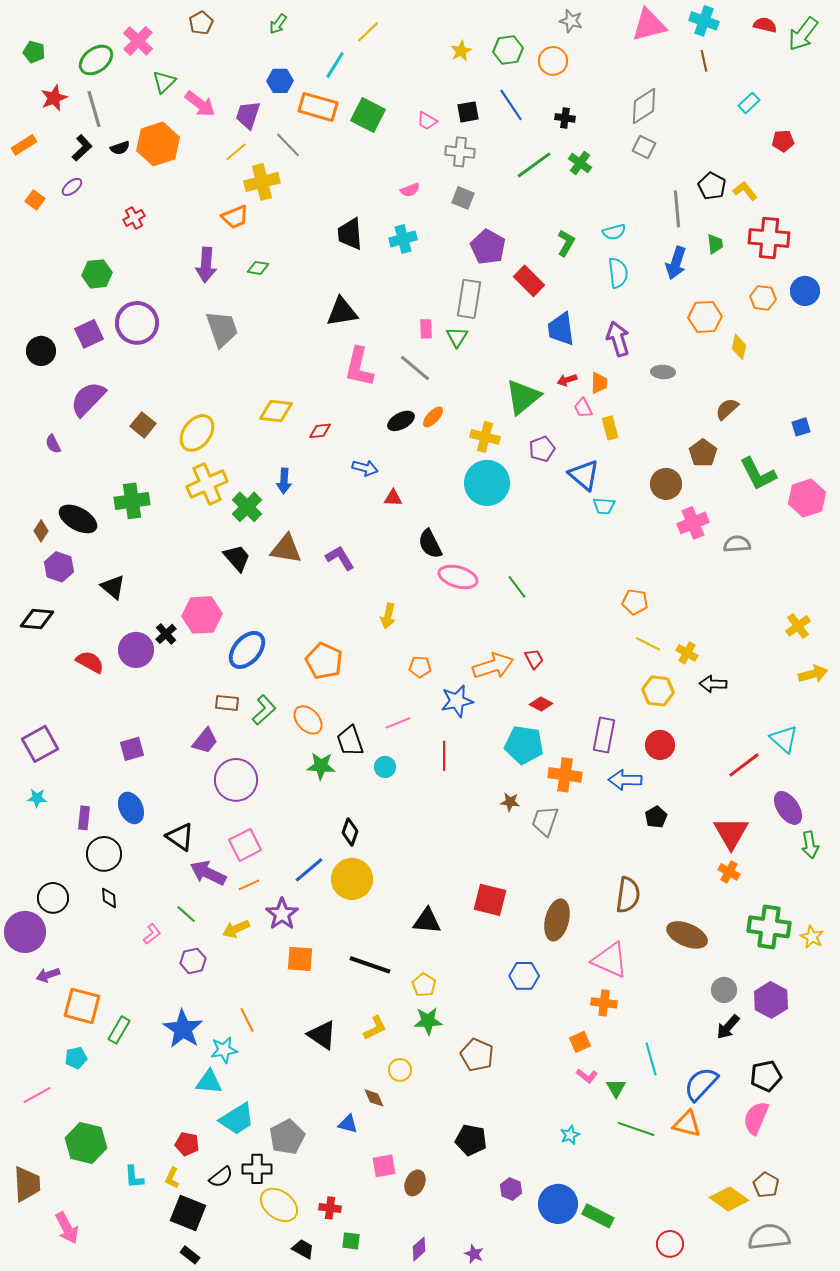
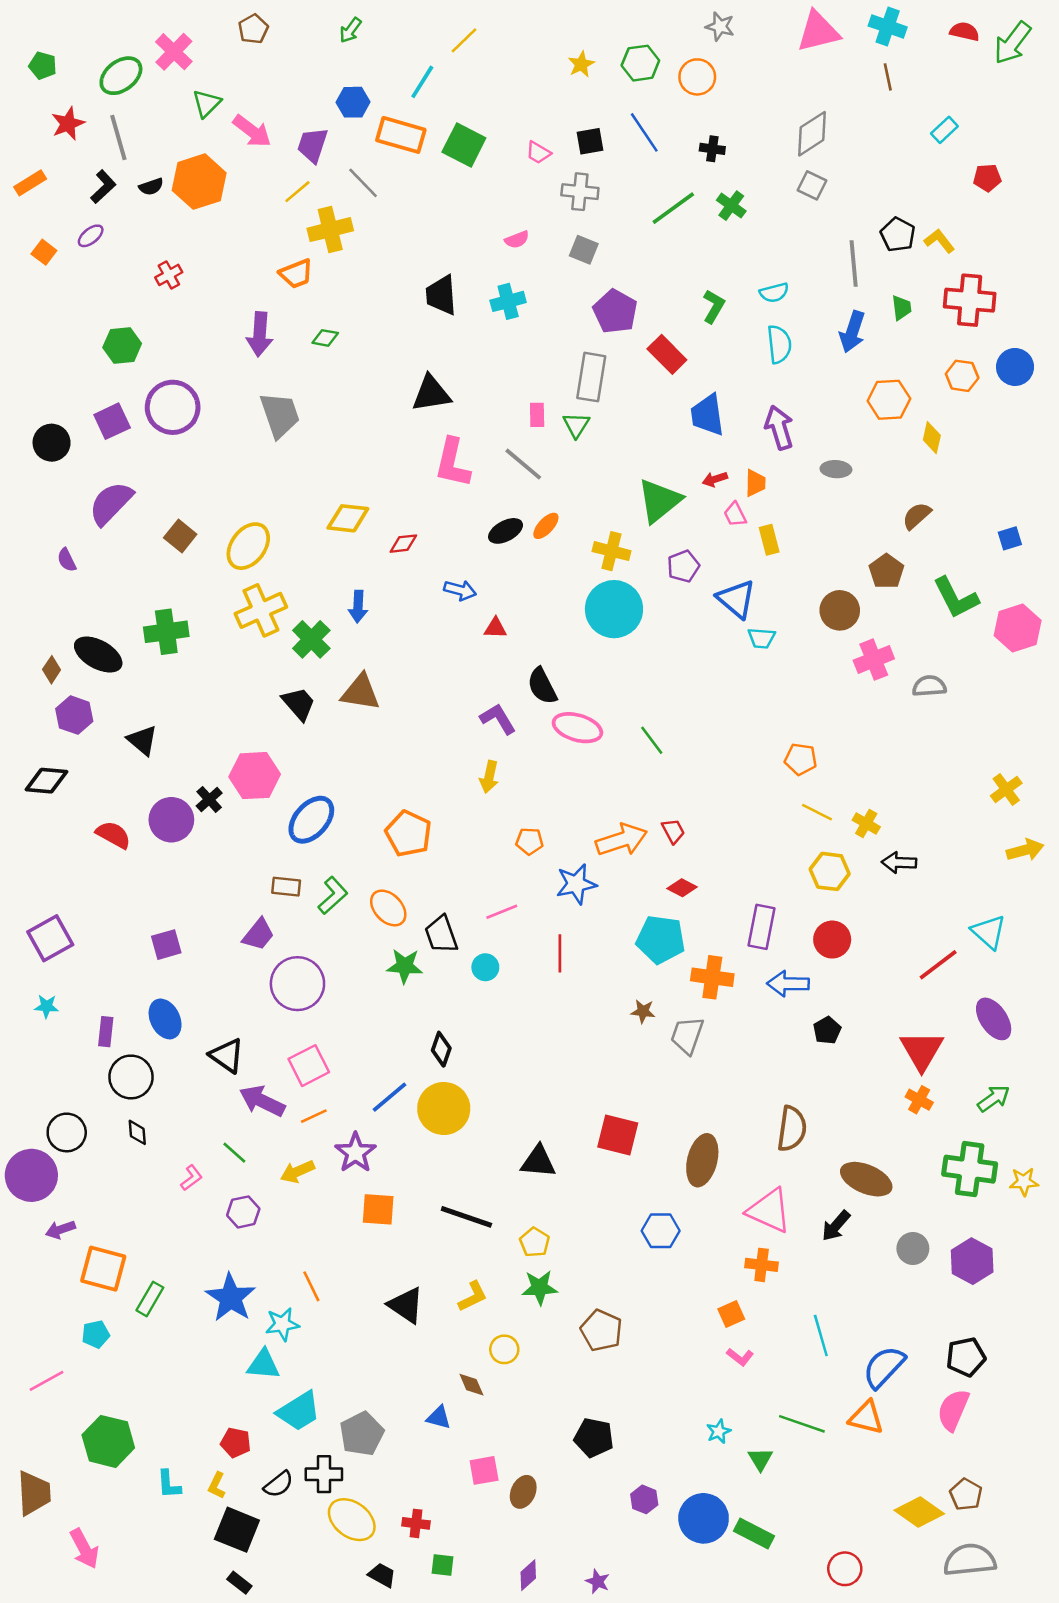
purple L-shape: (340, 558) -> (498, 719), moved
green arrow: (810, 845) -> (994, 1098), moved, turned -116
yellow star: (812, 937) -> (1024, 1182), turned -30
black arrow: (728, 1027) -> (836, 1226), moved
green triangle: (616, 1088) -> (760, 1459), moved

